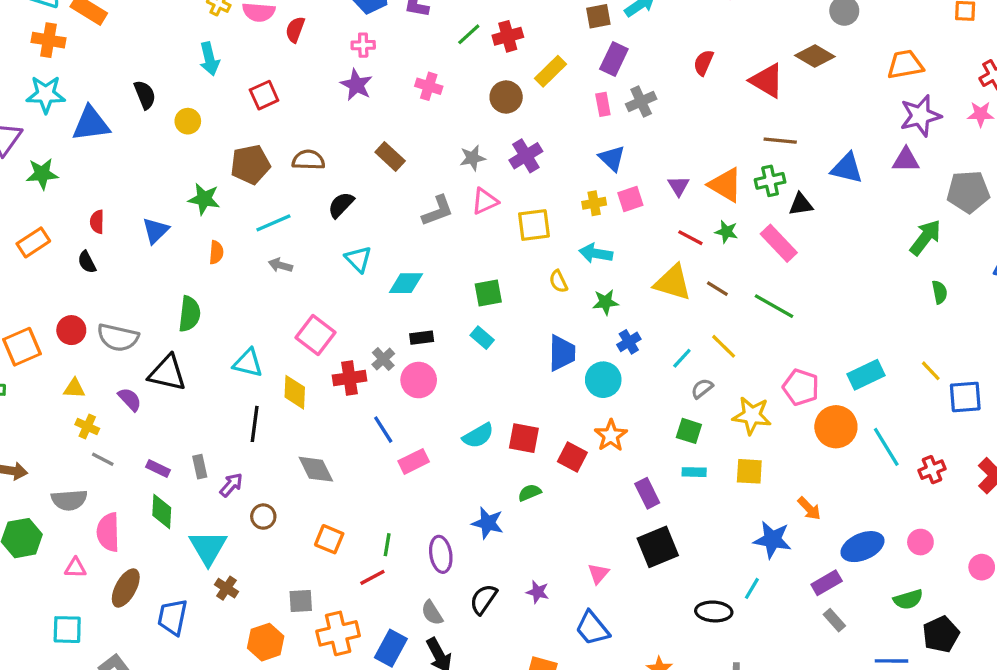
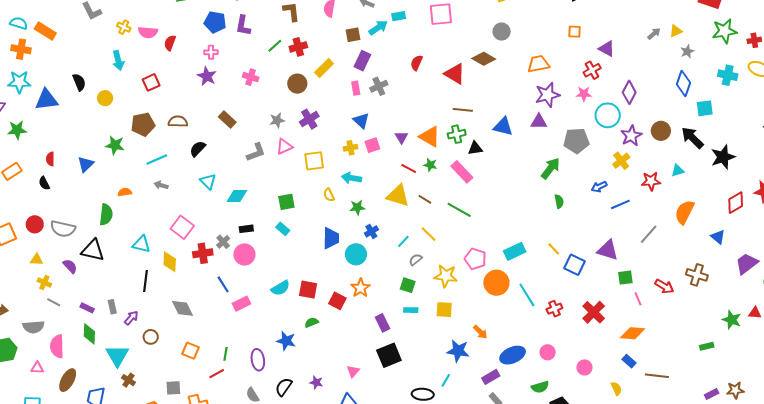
orange semicircle: (216, 252) -> (125, 192), moved, turned -104
blue square: (965, 397) -> (575, 265), turned 30

